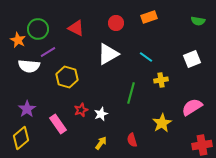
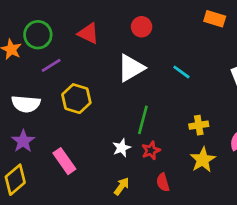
orange rectangle: (149, 17) -> (215, 19), moved, turned 35
white semicircle: (29, 66) -> (26, 104), moved
yellow cross: (161, 80) -> (199, 125), moved
green line: (131, 93) -> (143, 120), moved
red star: (81, 110) -> (151, 150), moved

